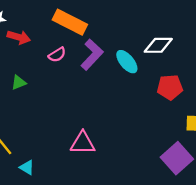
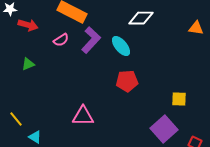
white diamond: (158, 45) -> (141, 18), moved
red pentagon: (170, 87) -> (127, 81), moved

